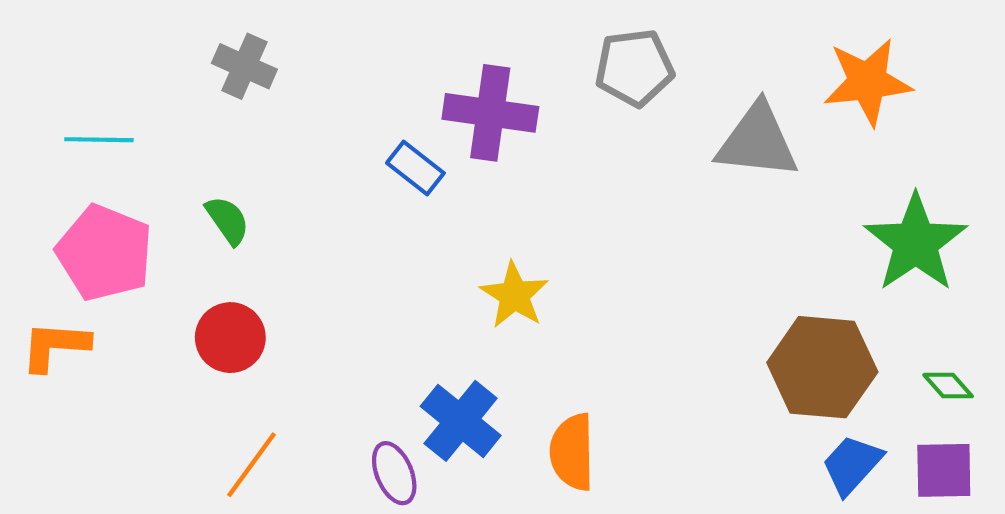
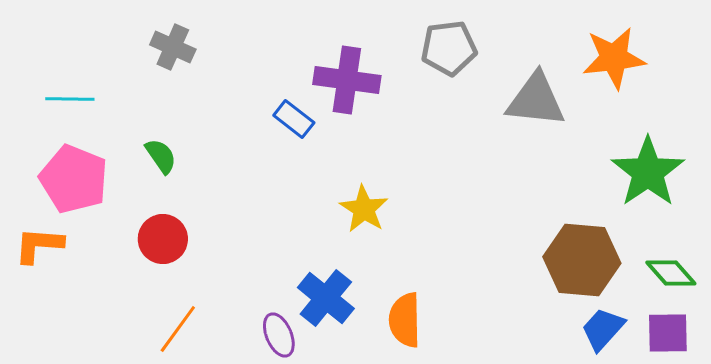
green diamond: (948, 386) -> (671, 273), size x1.4

